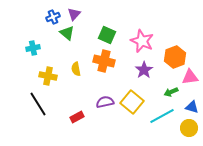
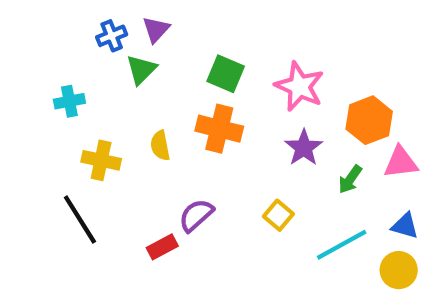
green triangle: (67, 33) -> (141, 70), turned 35
green arrow: (171, 92) -> (350, 179), moved, turned -32
purple semicircle: (105, 102) -> (196, 215), moved, turned -30
yellow square: (132, 102) -> (278, 215), size x0.6

